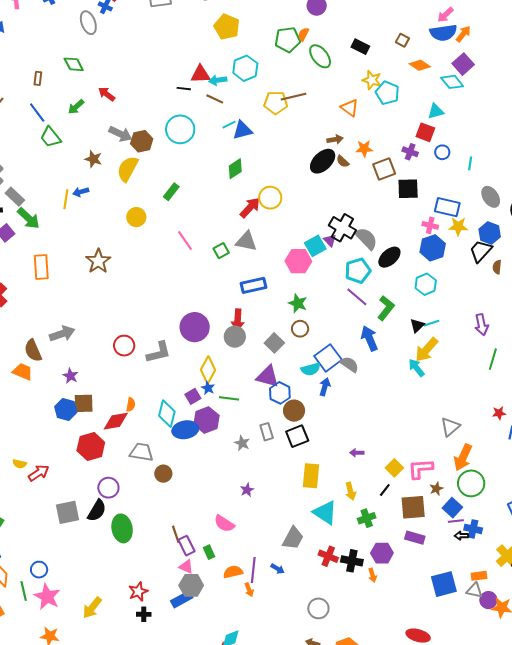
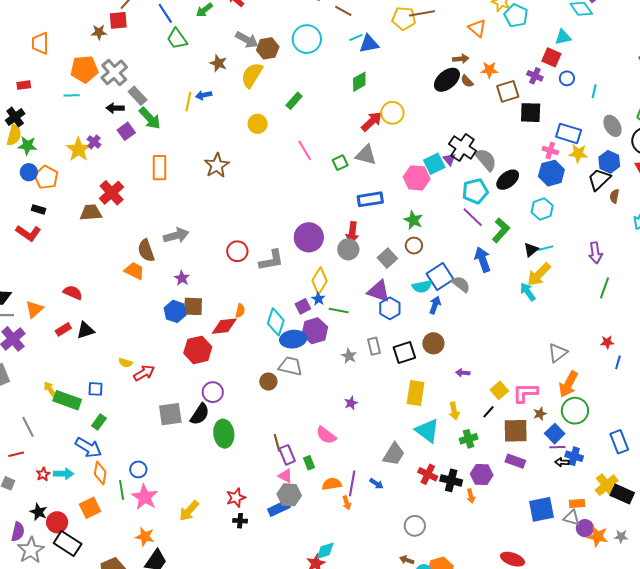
brown circle: (294, 411) -> (433, 343), moved
gray trapezoid: (142, 452) -> (290, 366), moved

